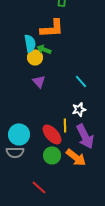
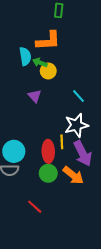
yellow circle: (35, 57) -> (48, 71), moved
white star: (79, 109) -> (76, 125), size x1.6
red ellipse: (52, 134) -> (48, 151), turned 40

